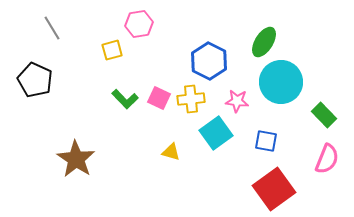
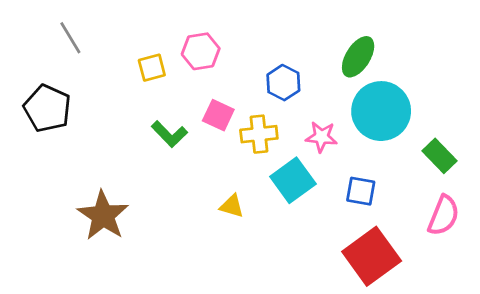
pink hexagon: (139, 24) -> (201, 51), moved
blue hexagon: (209, 61) -> (283, 83), size x0.7
pink square: (159, 98) -> (218, 115), moved

